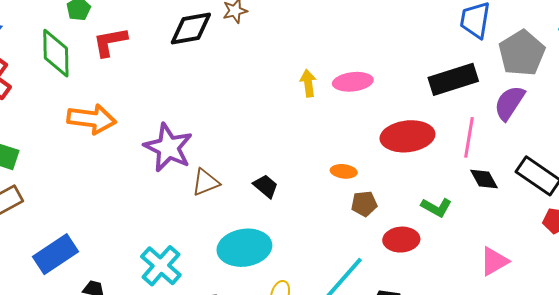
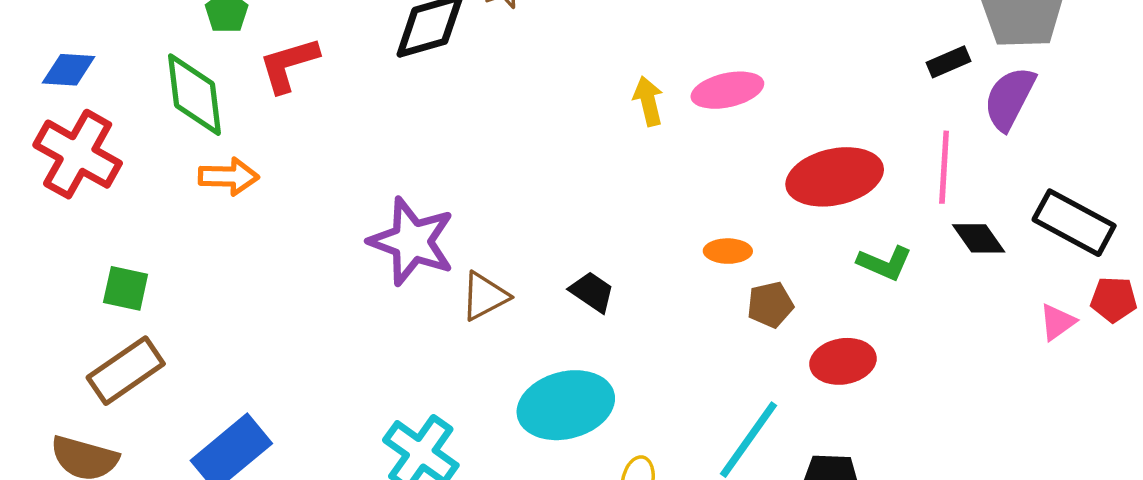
black rectangle: (453, 79) -> (948, 62), moved, size x0.5
orange arrow: (92, 119) -> (229, 176), moved, size x0.7
green L-shape: (436, 207) -> (885, 263), moved
pink triangle: (494, 261) -> (1057, 322), moved, size x0.7

